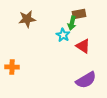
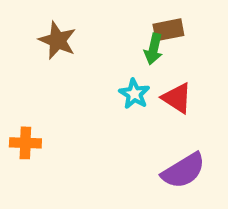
brown star: (27, 19) -> (57, 40), turned 30
cyan star: (63, 35) -> (134, 94), moved

